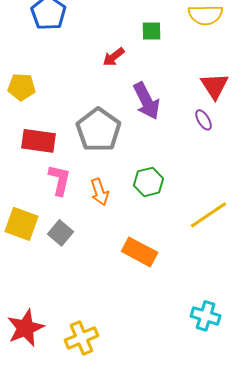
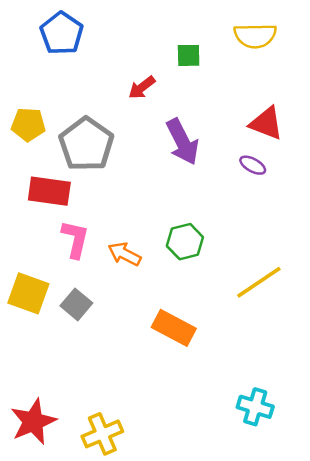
red triangle: (215, 86) -> (266, 123), turned -36
purple ellipse: (204, 120) -> (253, 165), turned -30
gray pentagon: (99, 130) -> (86, 144), moved
orange arrow: (100, 192) -> (125, 254), turned 136

